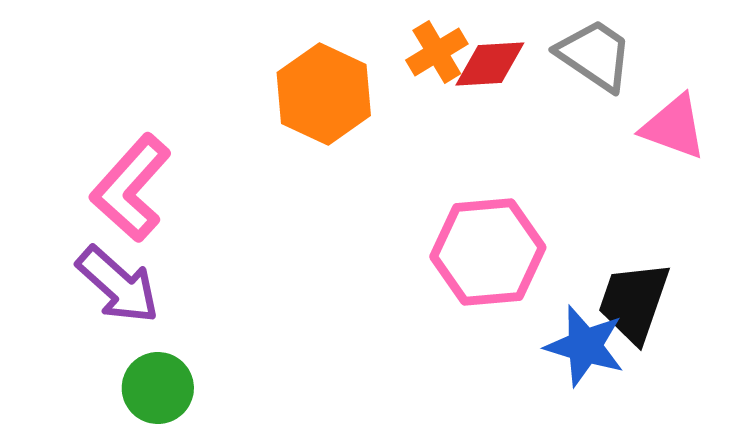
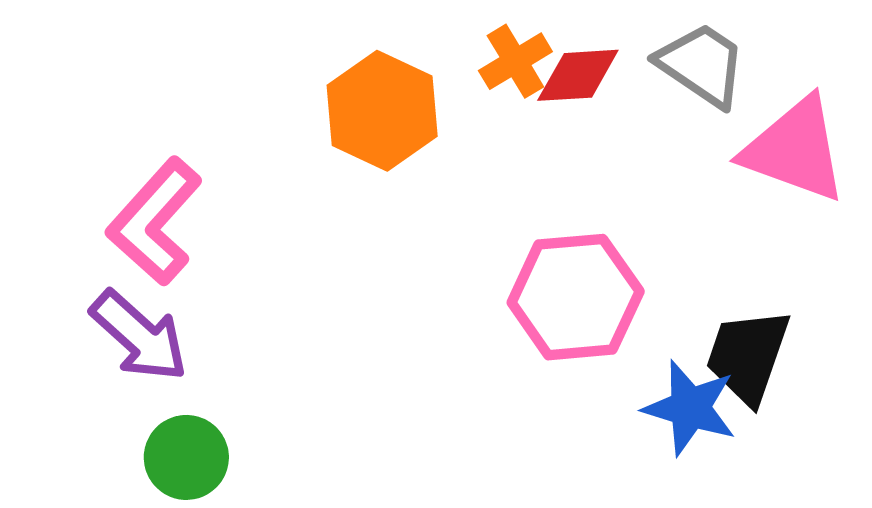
pink triangle: (674, 127) -> (795, 150), size x1.4

